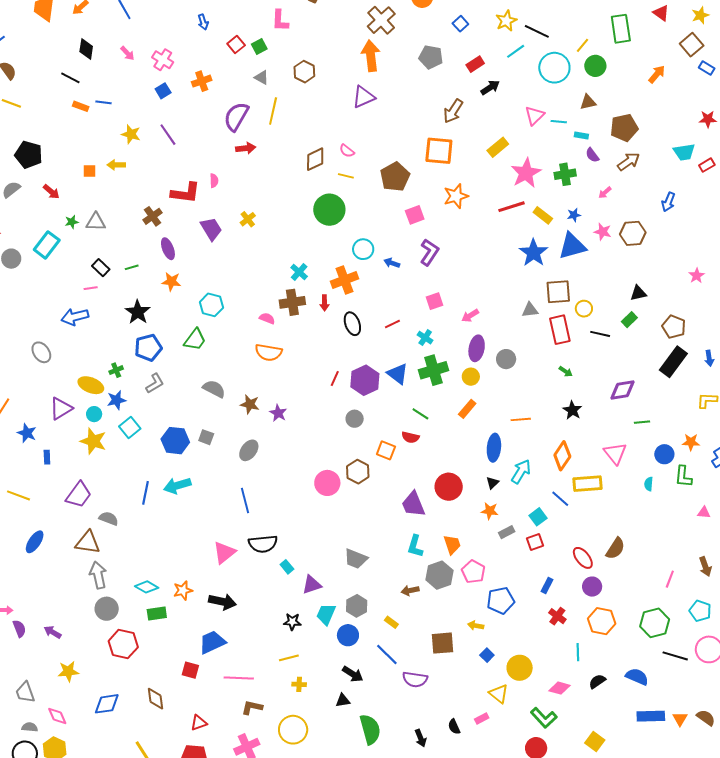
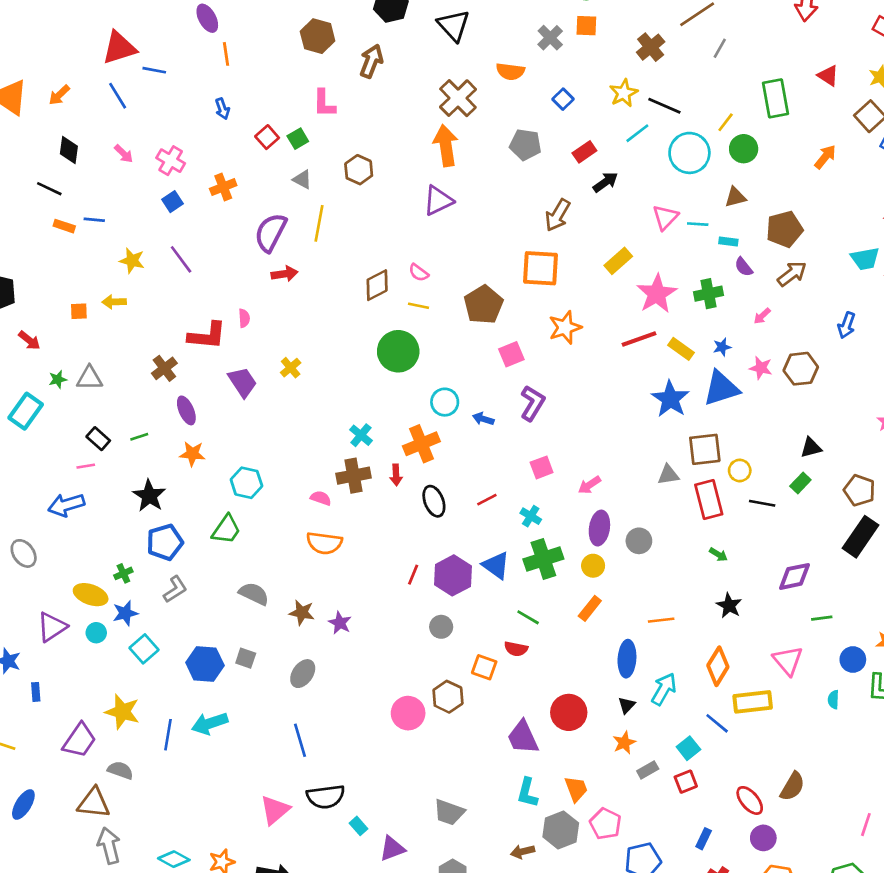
yellow star: (93, 441) -> (122, 712), moved
orange star: (490, 511) -> (624, 743), turned -30

